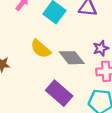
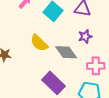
purple star: (101, 48) -> (85, 36), moved

